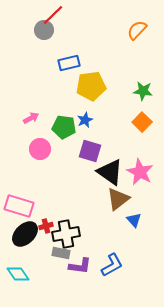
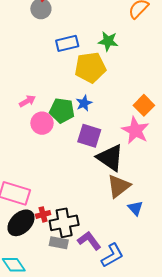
green star: (143, 91) -> (108, 41), moved
pink circle: (40, 149) -> (42, 123), moved
pink star: (140, 172) -> (135, 130), moved
purple L-shape: (80, 266) -> (89, 241), moved, turned -135

